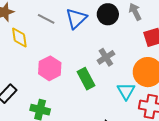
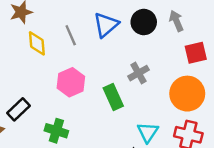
gray line: (46, 19) -> (71, 35), moved, turned 36
cyan triangle: (126, 91) -> (148, 132), moved

